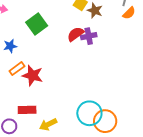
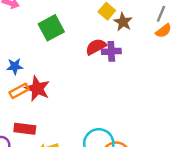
blue star: (10, 46) -> (15, 66), moved
orange rectangle: (17, 69) -> (19, 91), moved

